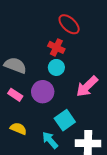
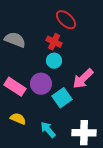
gray semicircle: (15, 65) -> (15, 40), moved
pink rectangle: (15, 95) -> (15, 87), size x1.5
cyan square: (65, 120) -> (62, 98), moved

